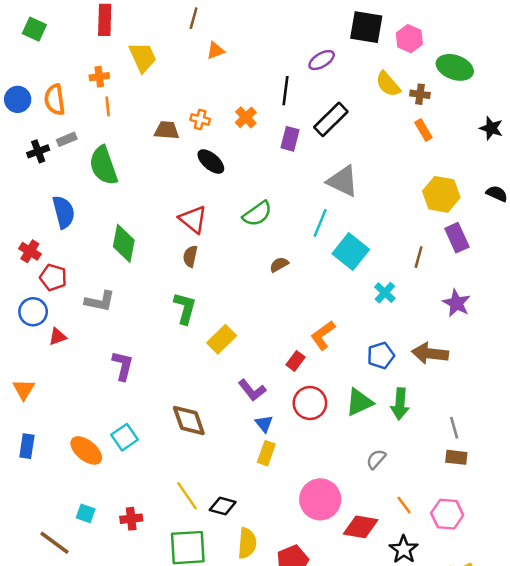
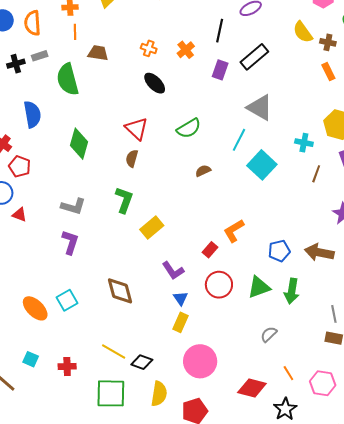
brown trapezoid: (167, 130) -> (98, 53), moved
cyan cross: (385, 293) -> (304, 143), moved, turned -36
gray L-shape: (100, 301) -> (73, 206), moved
red triangle: (58, 337) -> (19, 215), turned 35
yellow line: (187, 496) -> (114, 352), turned -30
pink circle: (320, 499) -> (200, 361), moved

